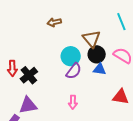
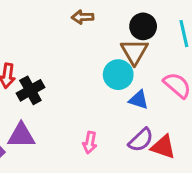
black circle: (97, 54) -> (143, 26), moved
cyan circle: (71, 56) -> (118, 75), moved
purple semicircle: (74, 71) -> (141, 140), moved

